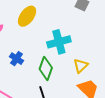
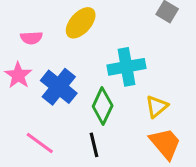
blue cross: (17, 59) -> (59, 87), size x1.6

